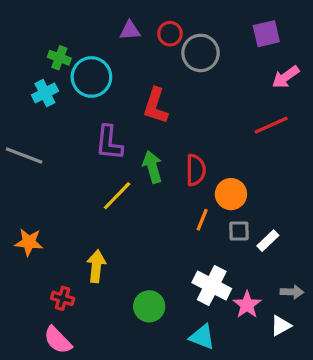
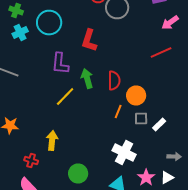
green cross: (59, 58) -> (16, 10), moved
pink star: (247, 305) -> (146, 178), moved
green circle: (149, 306) -> (78, 174), moved

